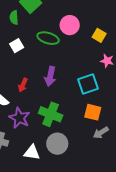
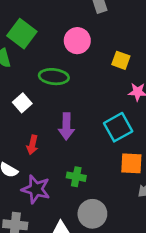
pink circle: (70, 25) -> (77, 41), moved
white square: (17, 46) -> (22, 103), moved
green cross: (51, 114) -> (76, 177), size x0.6

